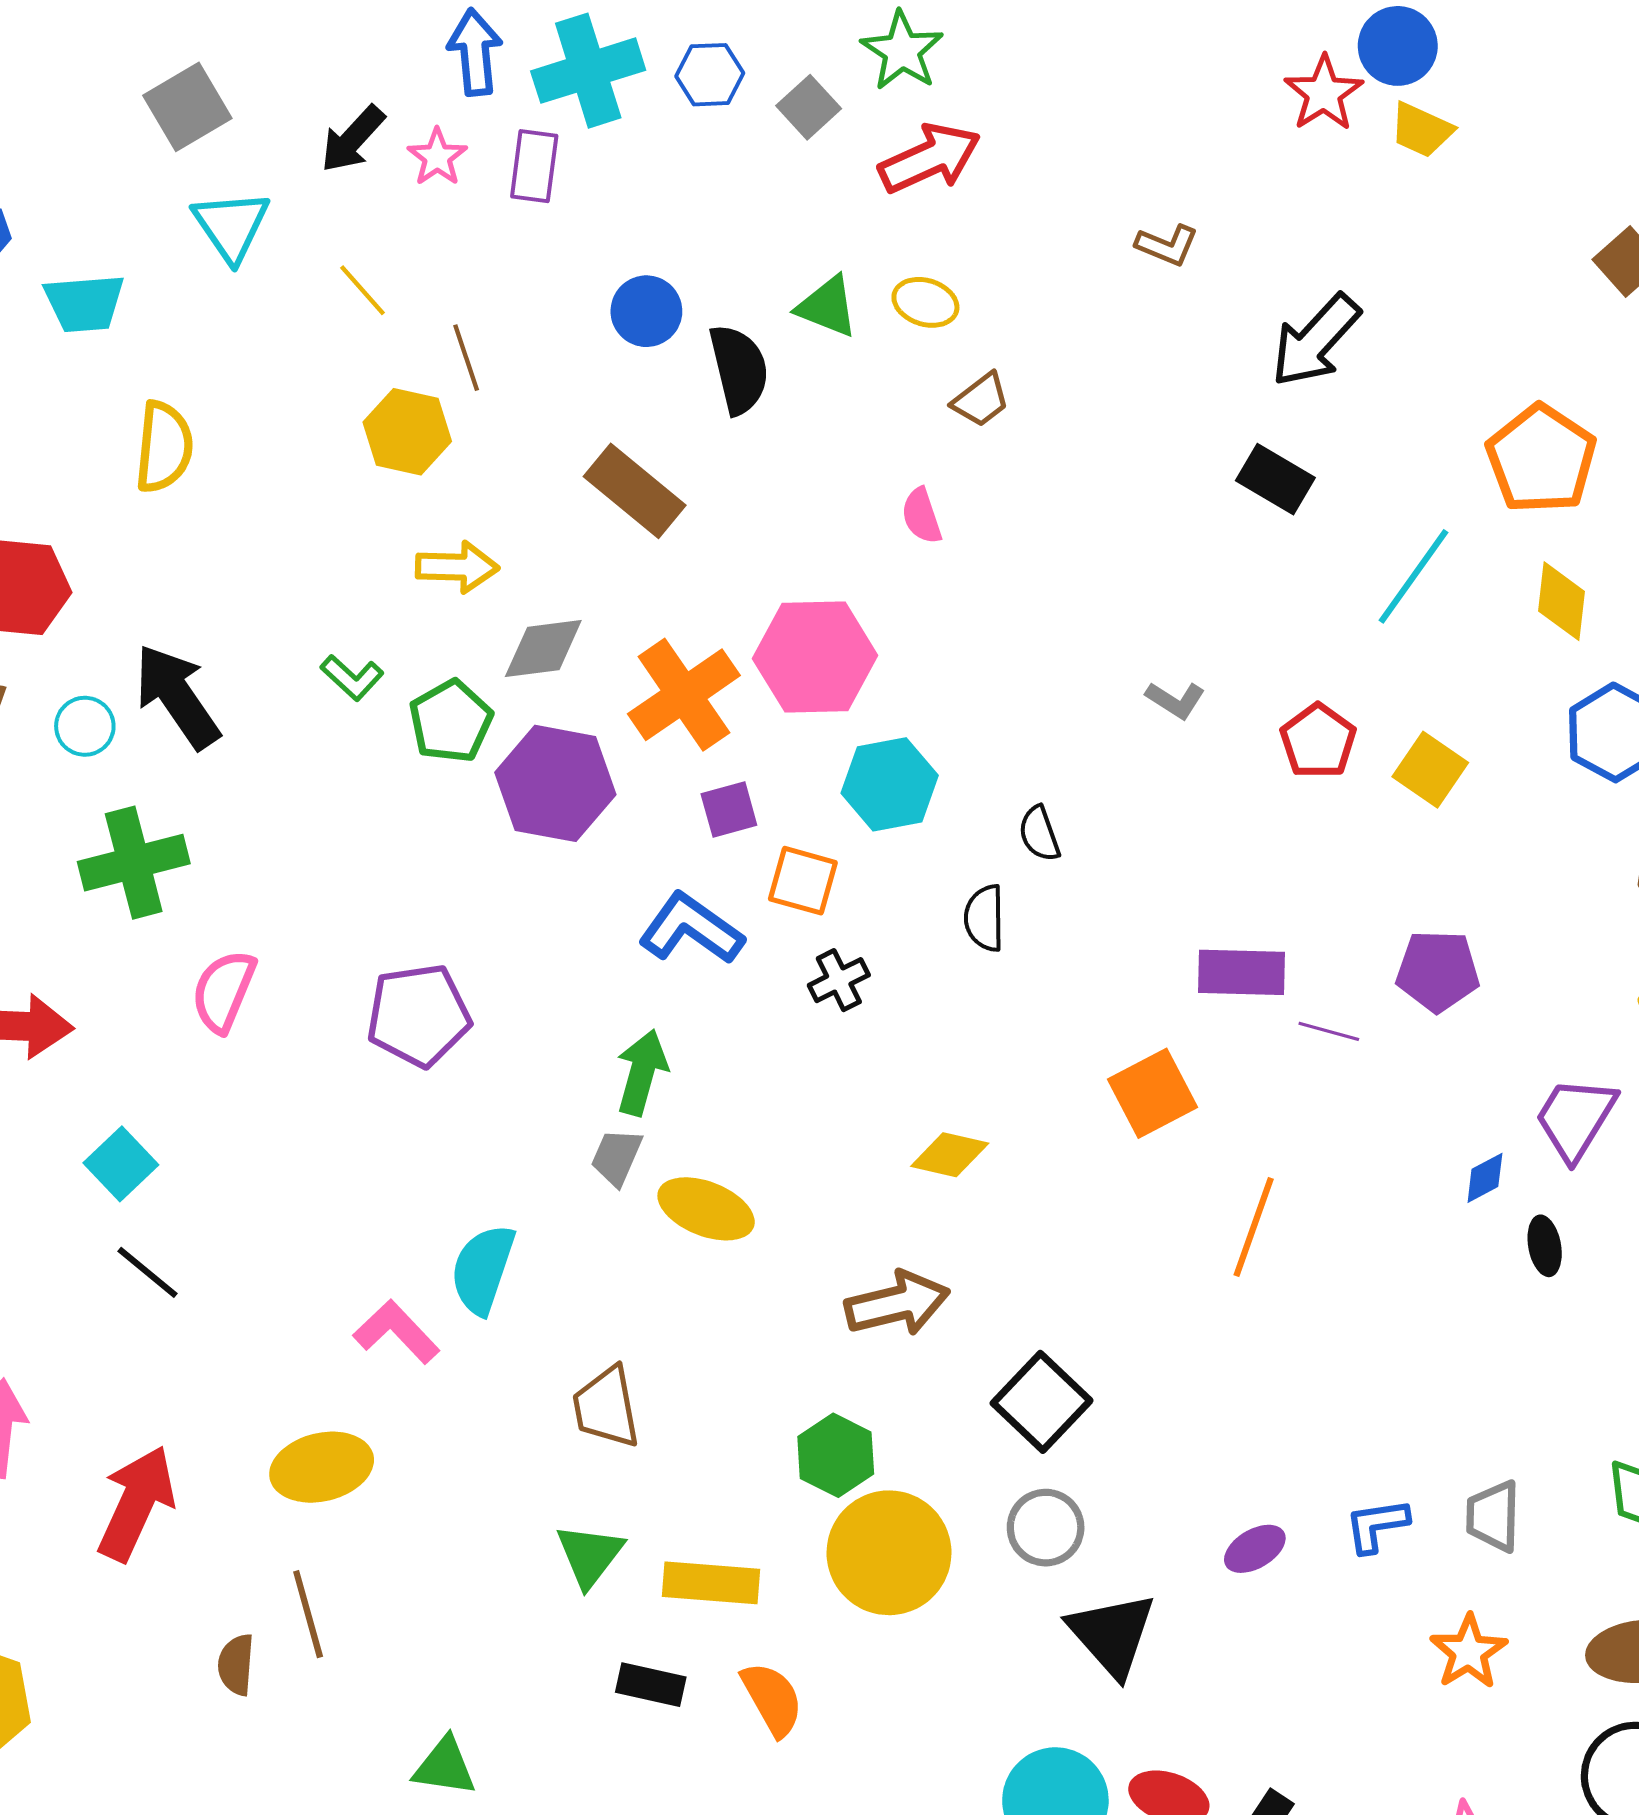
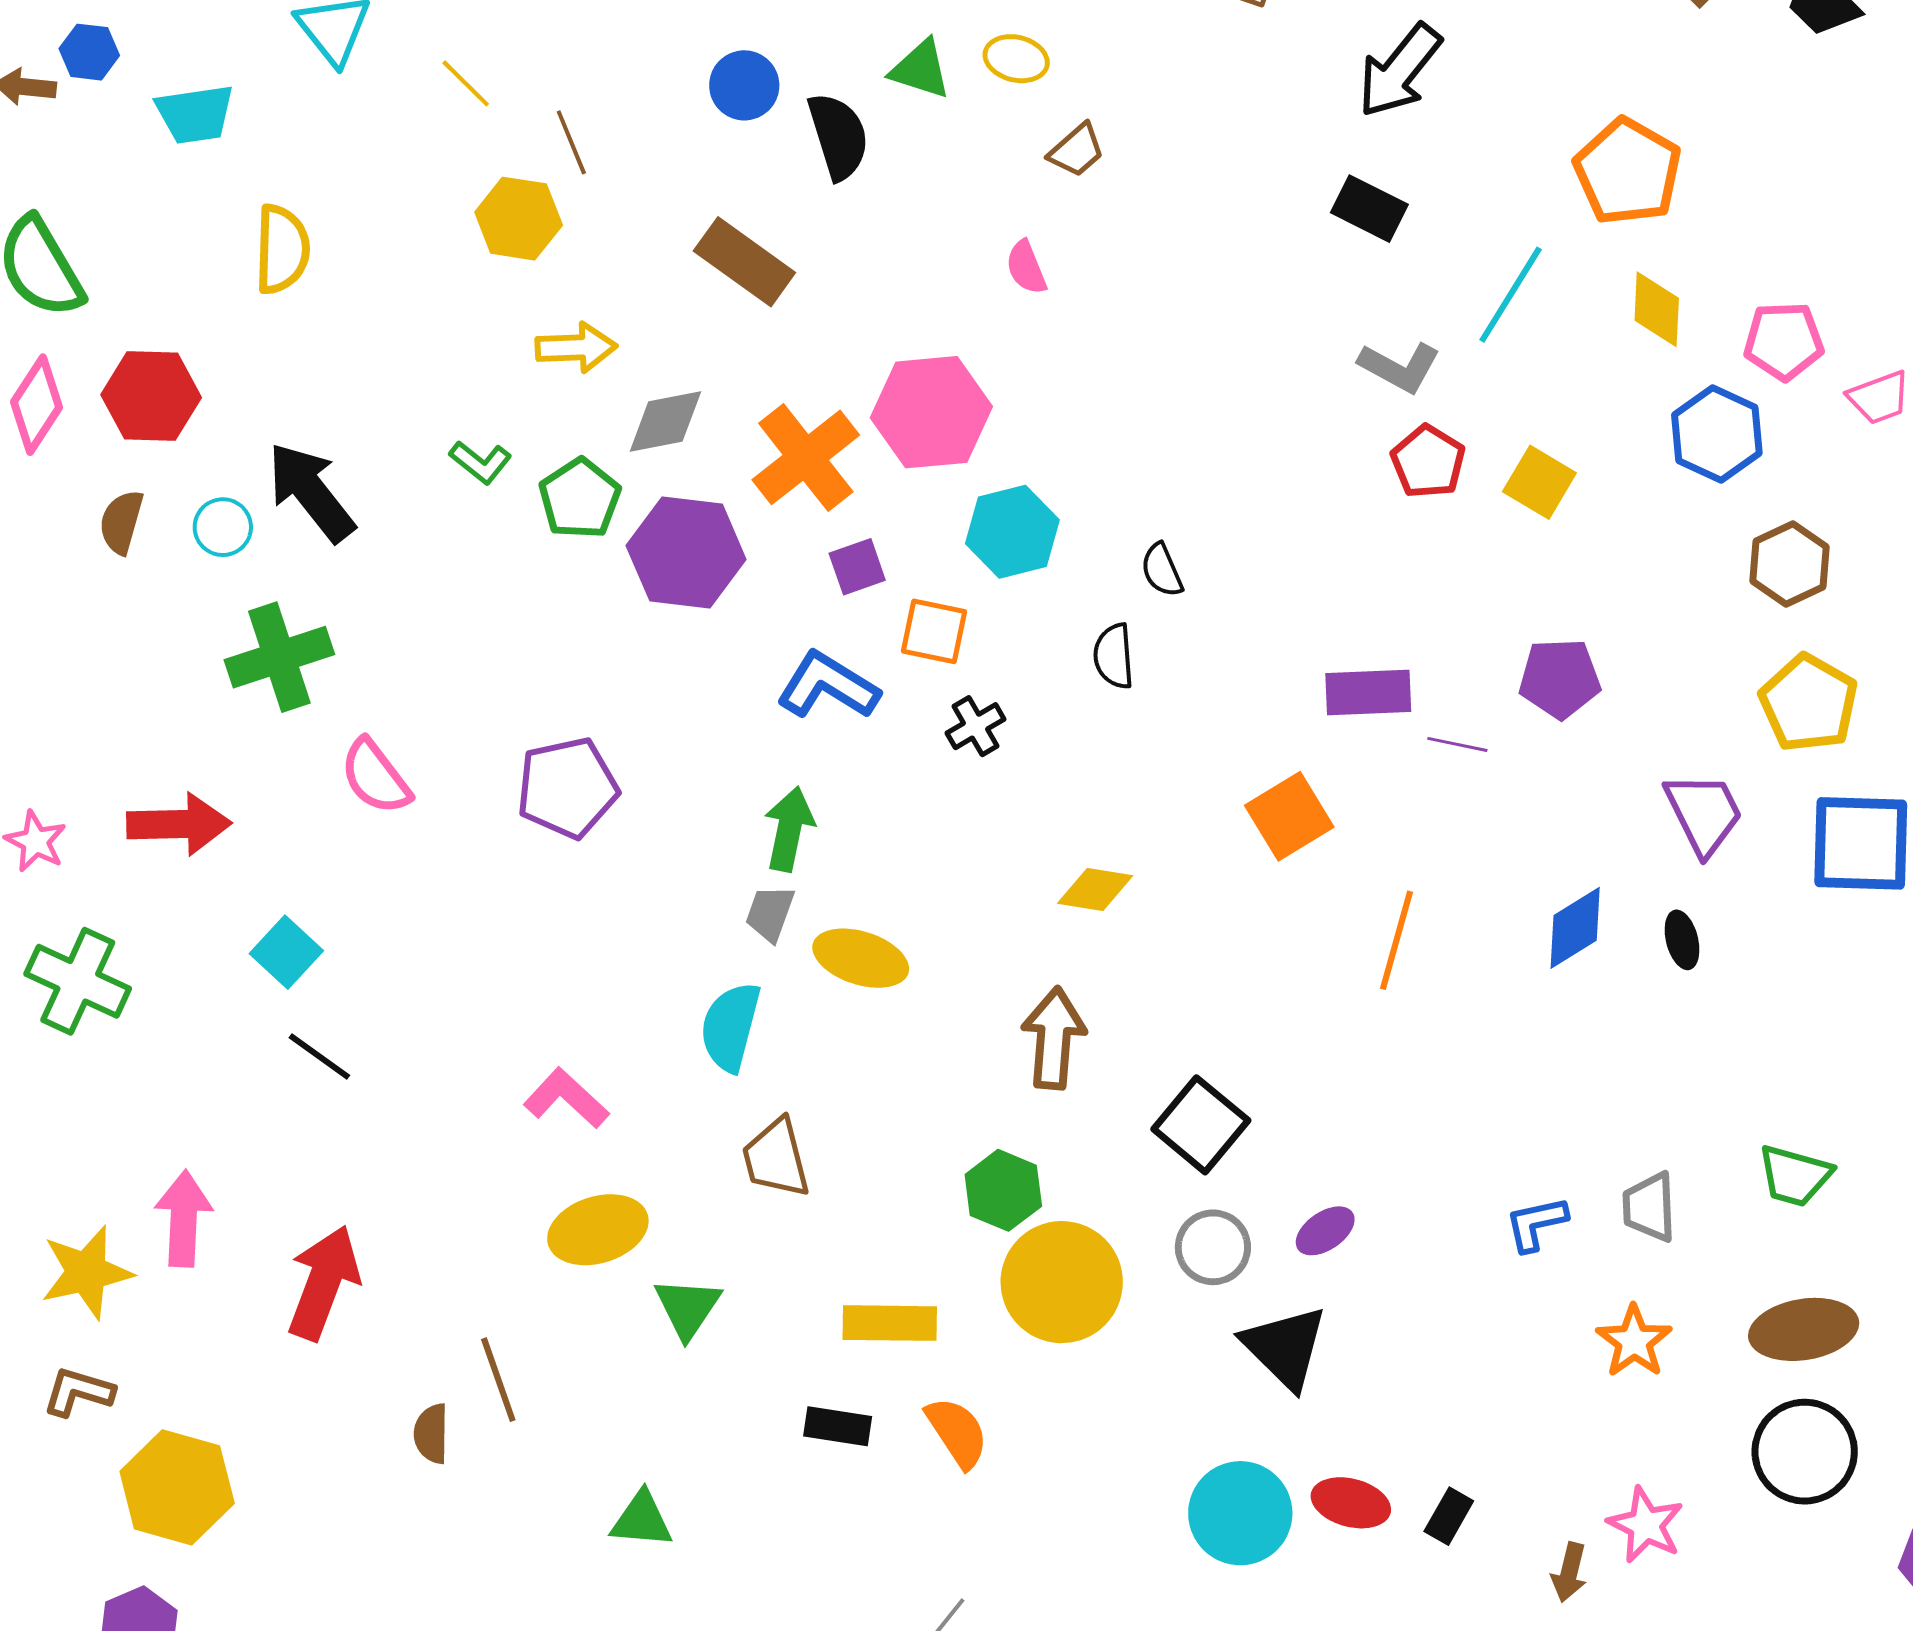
gray L-shape: (1175, 700) -> (1400, 367), moved, size x1.4
pink semicircle: (224, 991) -> (375, 777), turned -56
purple trapezoid: (1575, 1118) -> (1704, 813), turned 126
blue diamond: (1485, 1178) -> (1575, 928), moved, size x1.6
cyan semicircle: (483, 1269) -> (730, 1027), moved
brown arrow: (897, 1304) -> (1054, 1038), turned -68
yellow ellipse: (322, 1467) -> (598, 1230), moved
purple ellipse: (1255, 1549) -> (1325, 1231), moved
green triangle: (590, 1555) -> (688, 1308), moved

